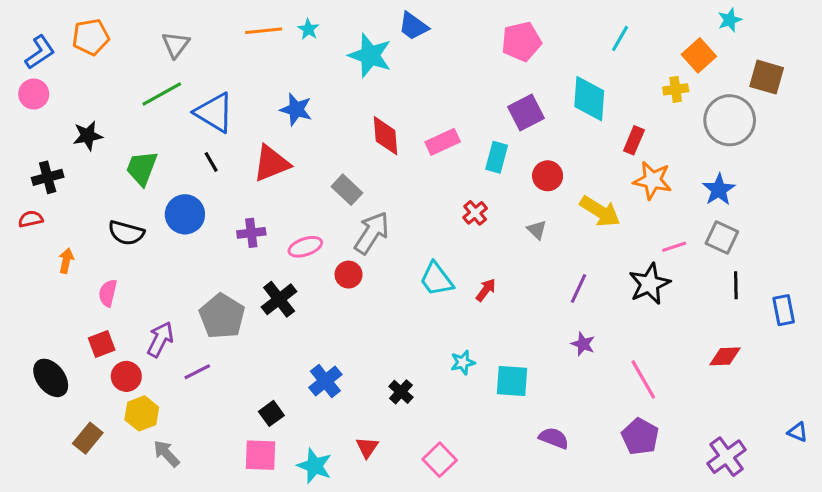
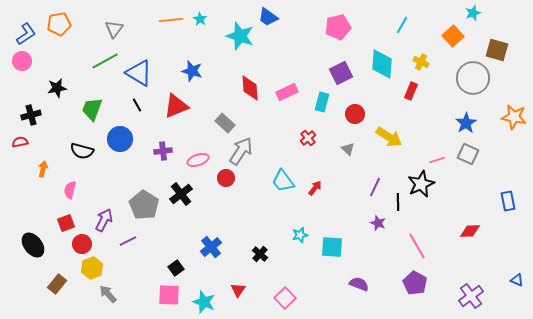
yellow cross: (676, 89) -> (421, 62), moved, turned 35
orange star: (652, 180) -> (514, 117), moved
black line: (736, 285) -> (398, 202), moved

